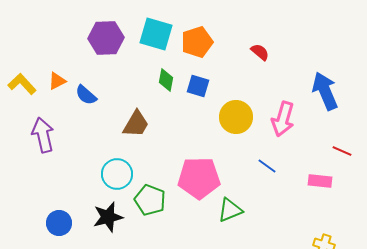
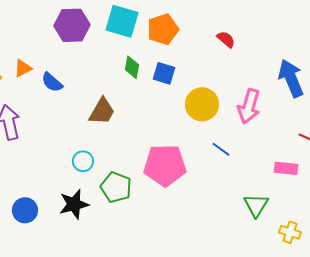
blue line: (267, 166) -> (221, 149), moved
cyan circle: (117, 174) -> (83, 161), size x0.7
green triangle: (230, 210) -> (256, 205), moved, turned -36

